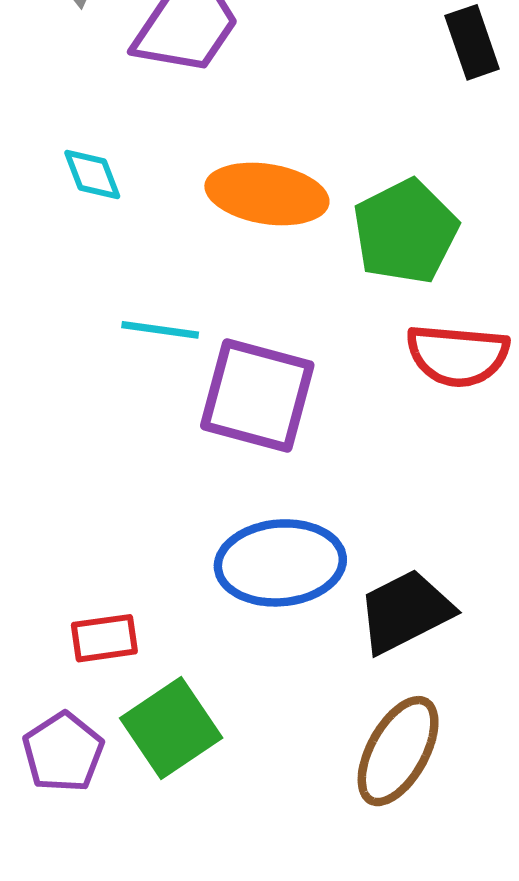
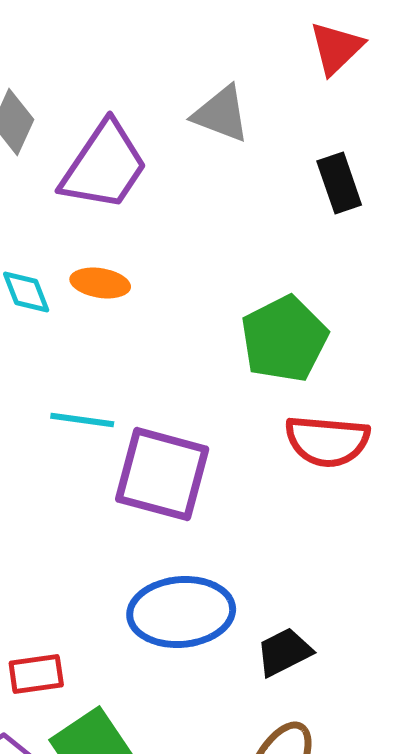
orange ellipse: (267, 194) -> (100, 283), moved, size x0.6
black trapezoid: (405, 611) -> (284, 652), size x0.7

